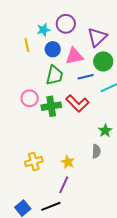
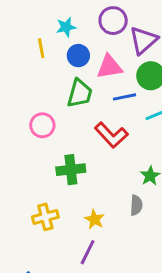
purple circle: (66, 24) -> (113, 21), moved
green cross: (51, 106) -> (71, 170), moved

